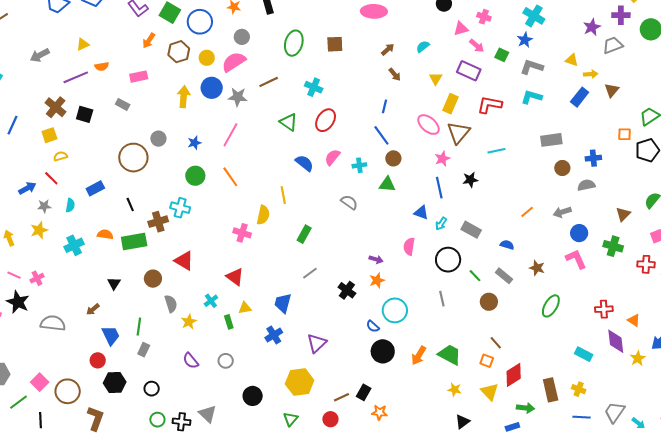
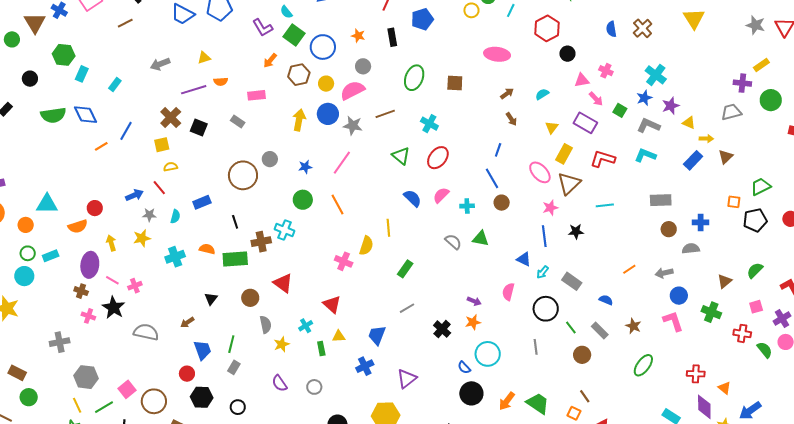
purple star: (592, 27) -> (671, 106), moved
green triangle: (387, 184) -> (481, 239), moved

